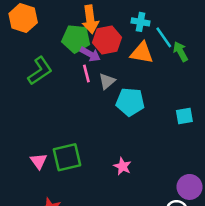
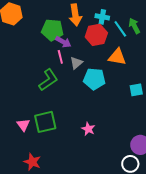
orange arrow: (90, 19) -> (75, 15), moved
red hexagon: (107, 40) -> (96, 35), moved
green arrow: (180, 52) -> (134, 26), moved
orange triangle: (142, 53) -> (117, 57), moved
green L-shape: (40, 71) -> (48, 80), moved

